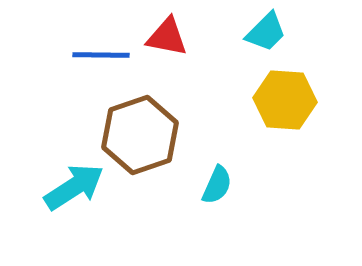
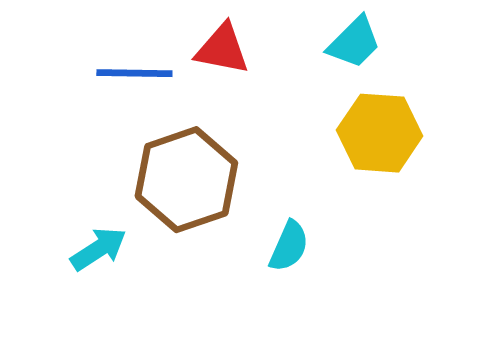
cyan arrow: (74, 187) -> (98, 249), size x0.7

